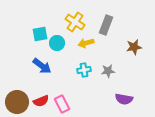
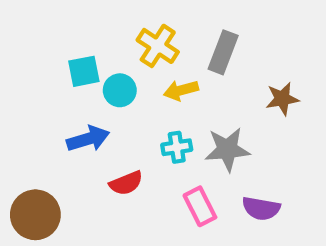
blue arrow: (42, 66) -> (88, 139), turned -54
gray star: (108, 71) -> (227, 149), size x1.5
red semicircle: (41, 101) -> (126, 183), moved
pink rectangle: (62, 104) -> (200, 206), moved

